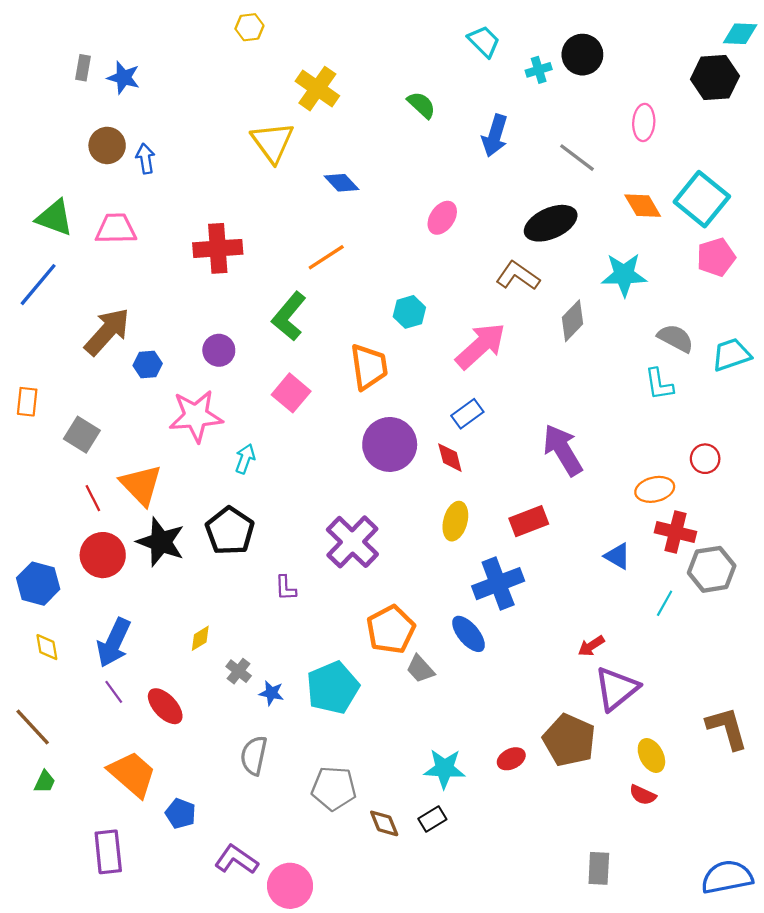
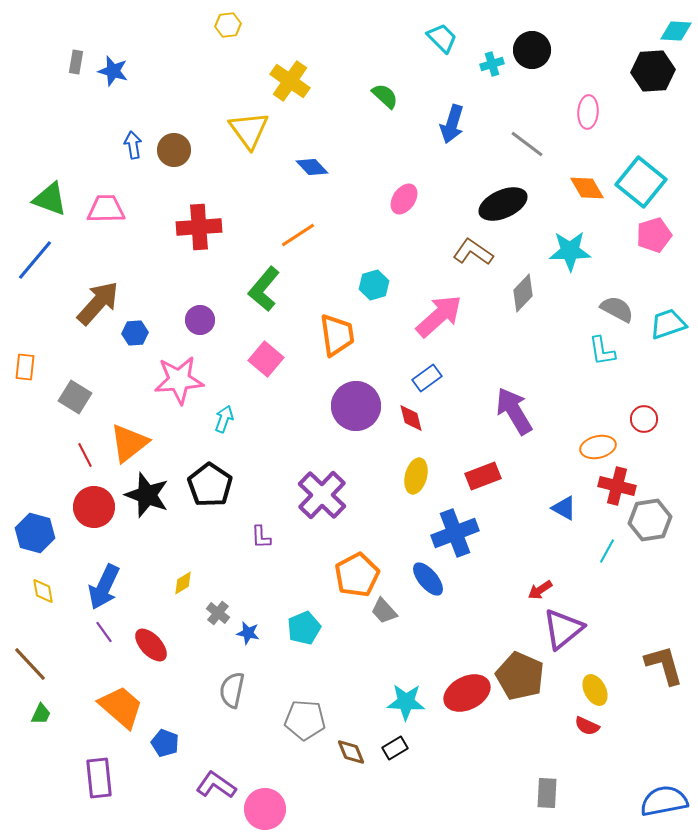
brown circle: (107, 145) -> (174, 150), moved
orange triangle: (141, 485) -> (129, 443), turned 36
cyan pentagon: (333, 688) -> (304, 628), size x0.7
red ellipse: (511, 759) -> (467, 693), size x1.8

